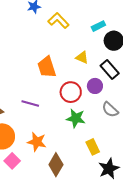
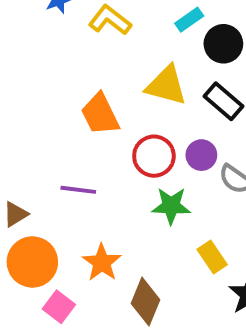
yellow triangle: (82, 57) -> (166, 85), size x1.6
purple circle: (95, 86) -> (201, 155), moved
orange star: (37, 142) -> (102, 263), turned 30

